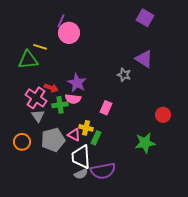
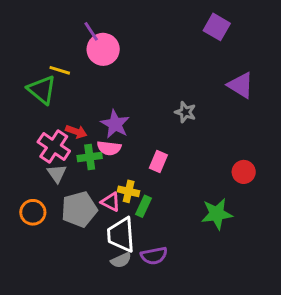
purple line: (61, 21) -> (91, 31), turned -56
purple triangle: (144, 59) -> (241, 85), moved
green triangle: (28, 60) -> (42, 90), turned 45
purple semicircle: (103, 171) -> (154, 256), size x0.7

